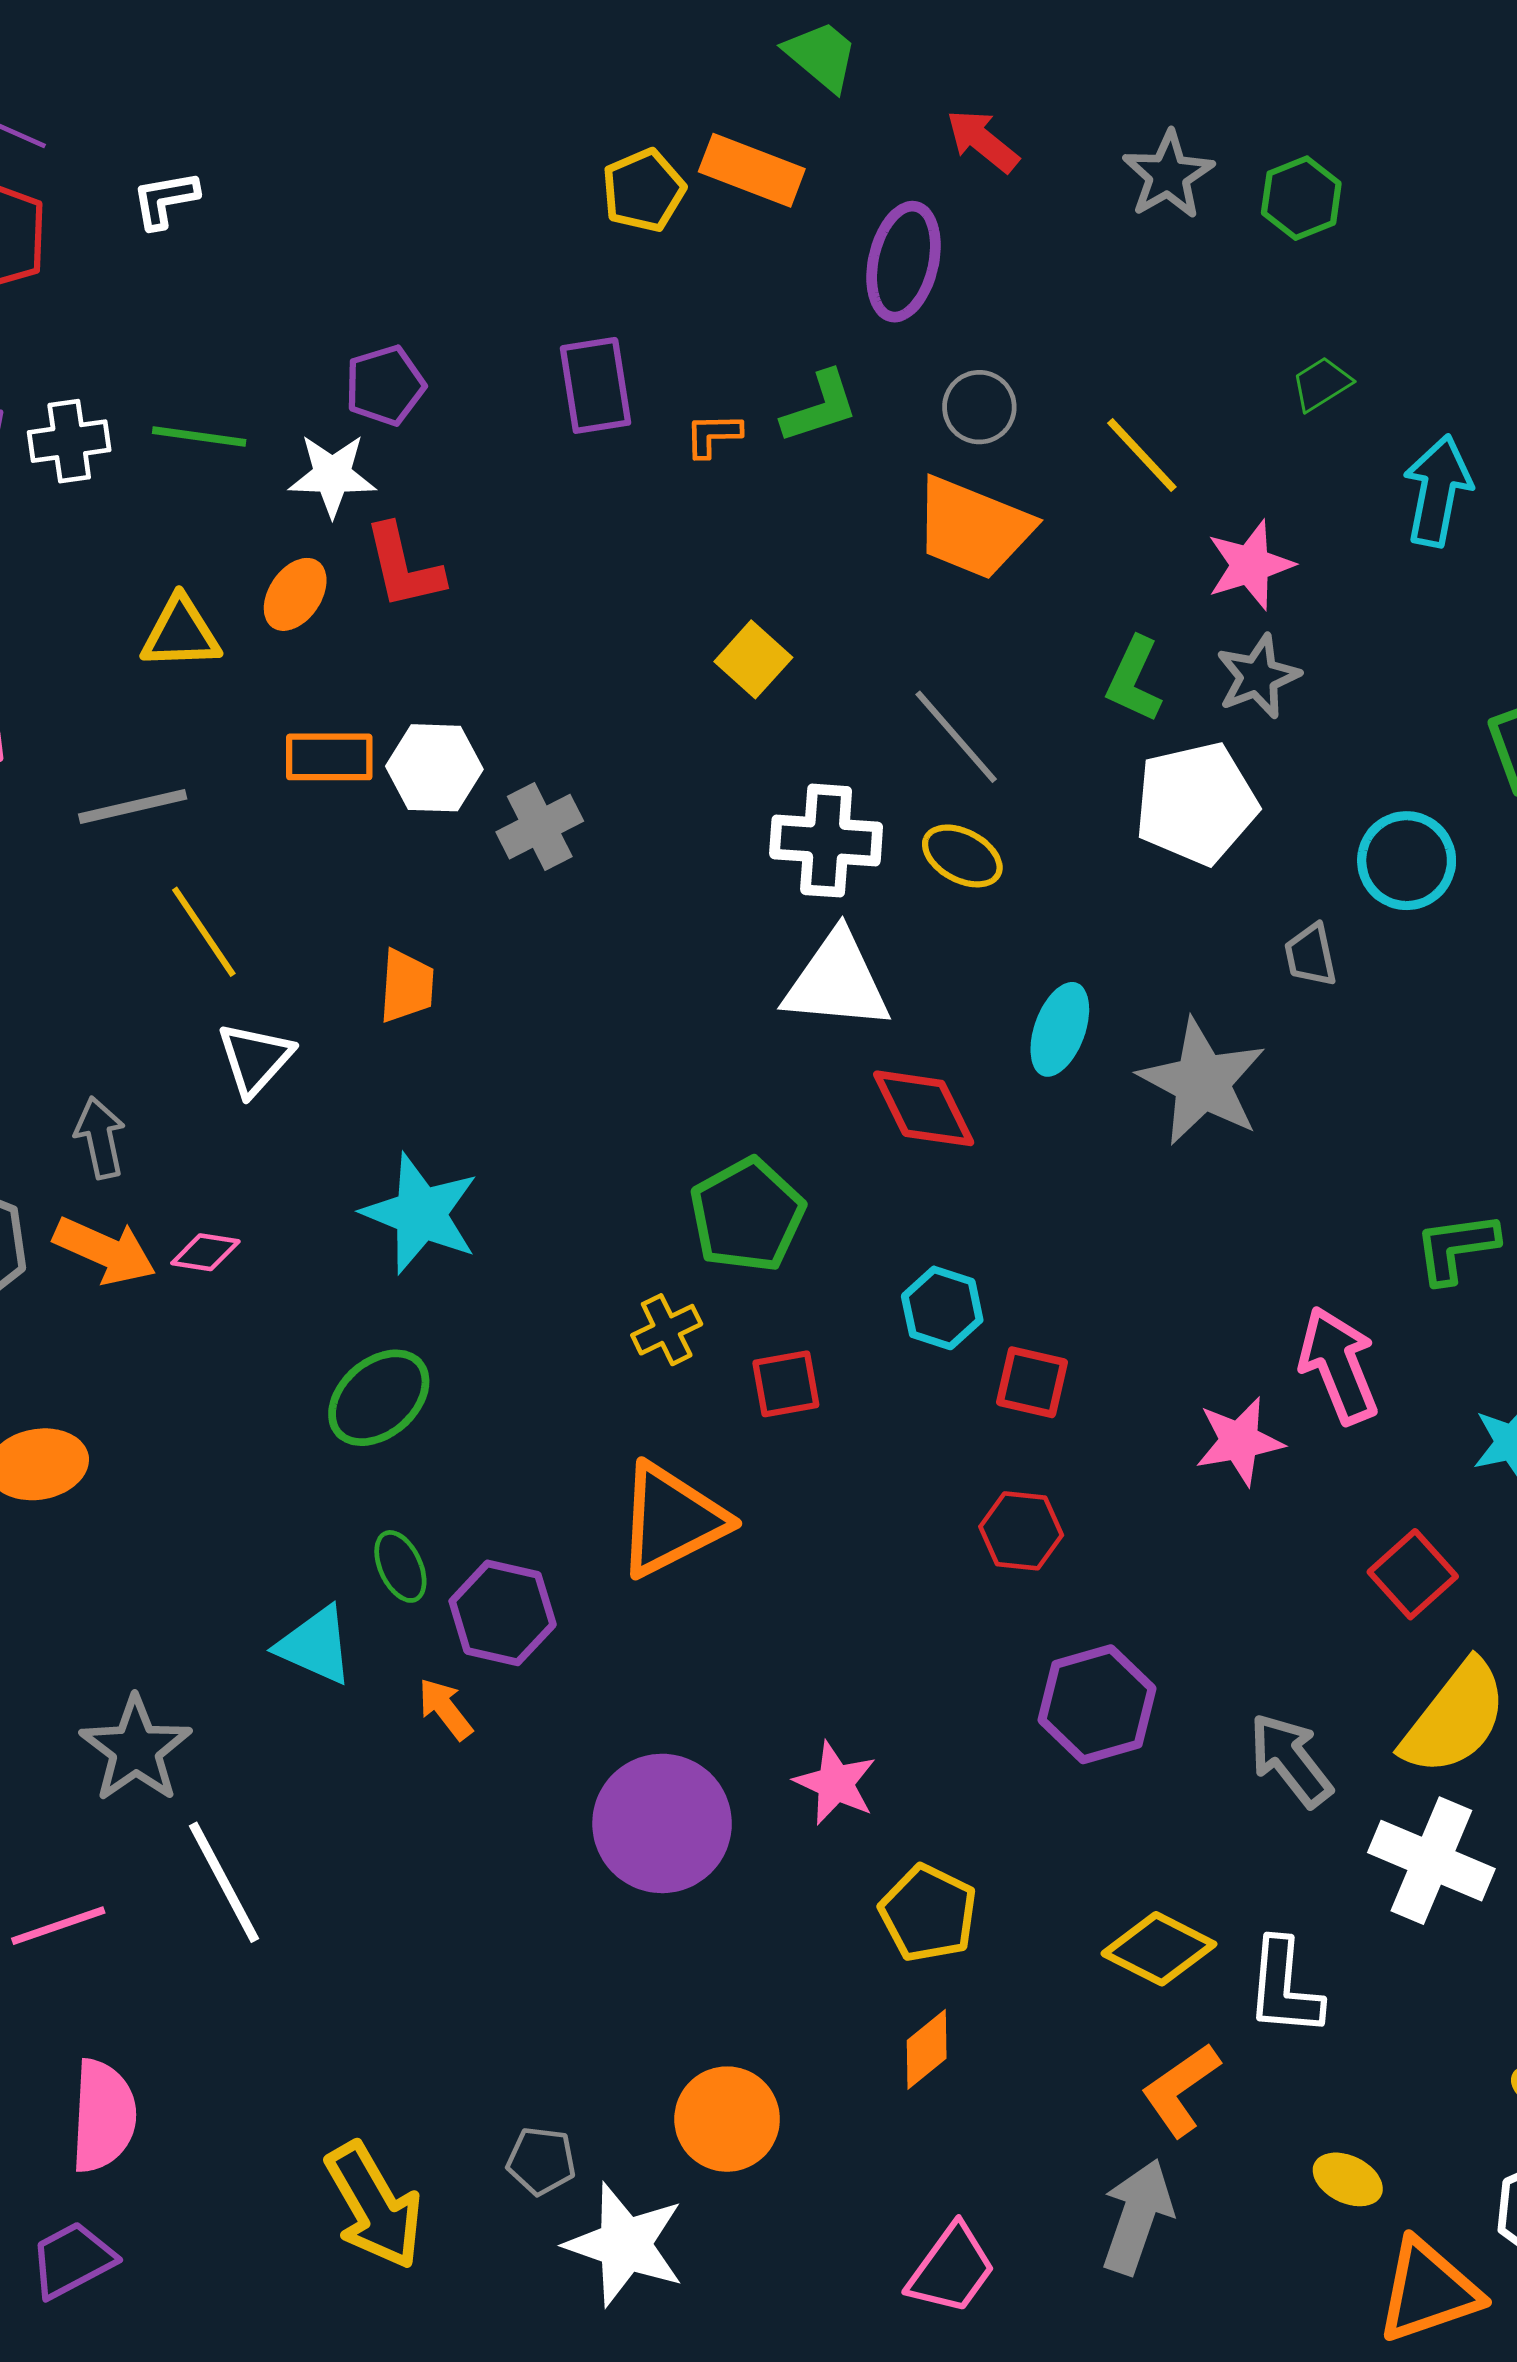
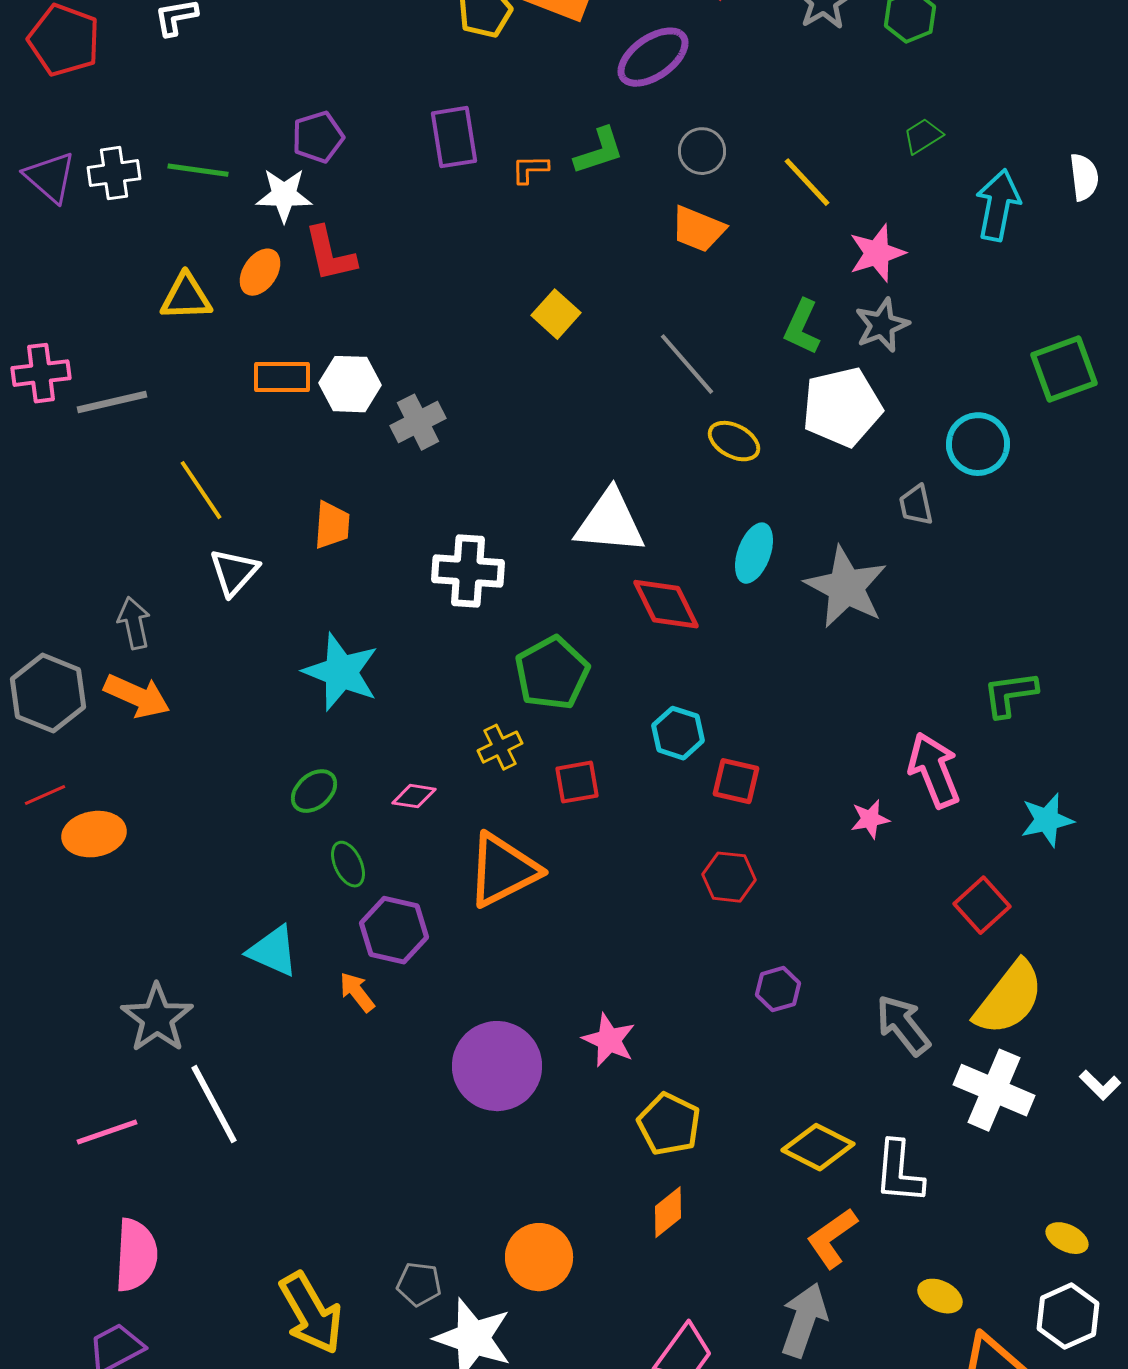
purple ellipse: (903, 262) -> (653, 57), turned 42
orange trapezoid: (973, 528) -> (698, 229), size x0.7
gray line: (133, 806) -> (112, 402), moved
white cross: (826, 841) -> (468, 571), moved
yellow ellipse: (962, 856) -> (734, 441), moved
pink diamond: (205, 1252) -> (414, 796), moved
green ellipse: (379, 1398) -> (314, 791), size x0.7
pink star: (1239, 1441) -> (870, 819), size x0.7
green ellipse: (400, 1566) -> (348, 864), moved
purple hexagon: (1097, 1704) -> (778, 989), size x0.6

